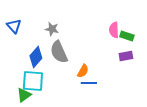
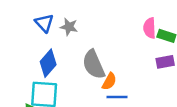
blue triangle: (14, 26) -> (44, 23), moved
gray semicircle: (59, 52) -> (94, 64), moved

